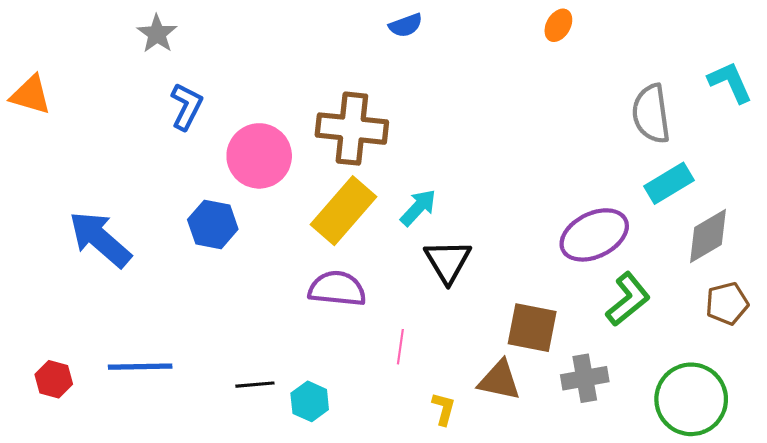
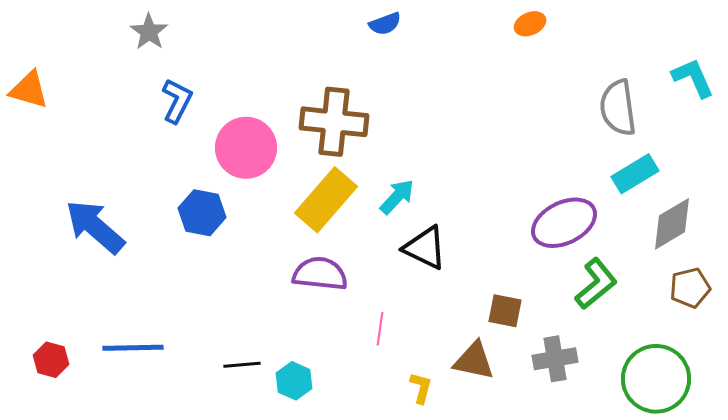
orange ellipse: (558, 25) -> (530, 24), turned 36
black triangle: (448, 261) -> (425, 248), turned -33
brown square: (532, 328) -> (505, 311), size x0.7

